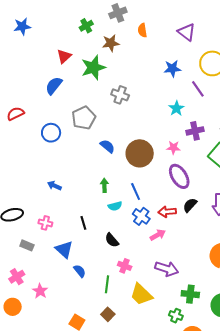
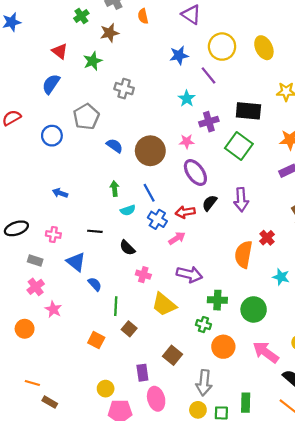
red triangle: (64, 56) -> (60, 51), turned -35
green star: (93, 68) -> (93, 61), size x0.7
black line: (83, 223) -> (95, 231), turned -64
pink cross: (17, 277) -> (36, 287), moved
green line: (107, 284) -> (116, 306), moved

